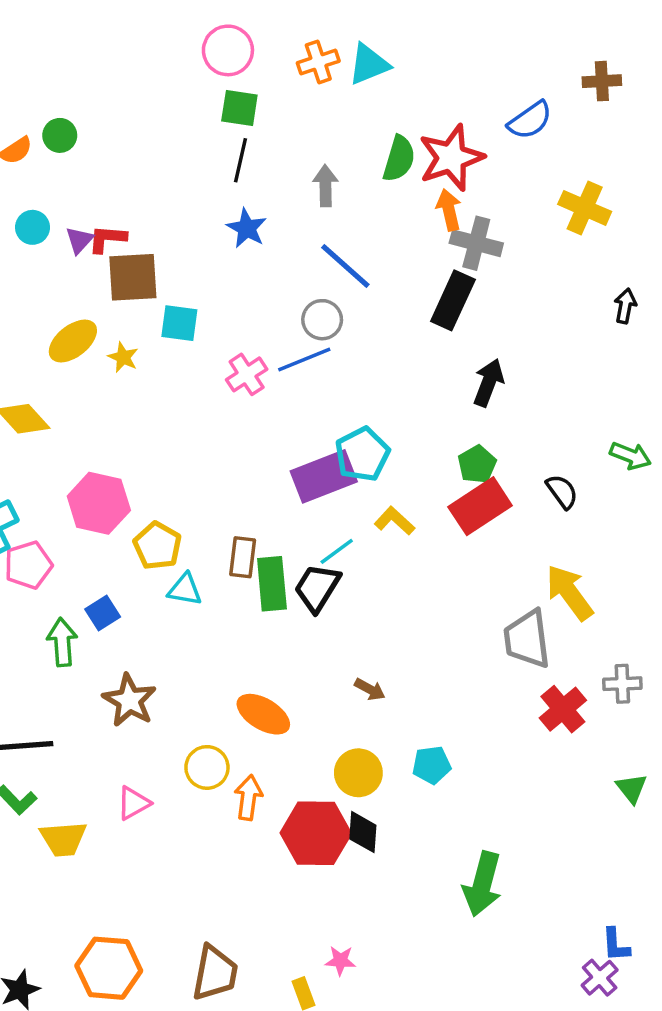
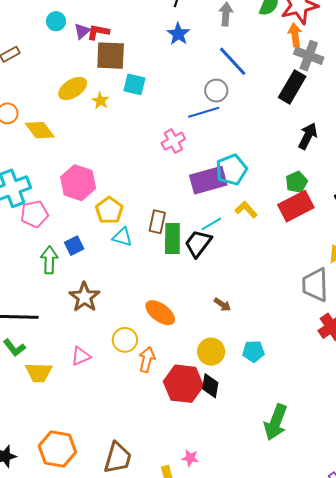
pink cross: (247, 374) -> (173, 141), moved

